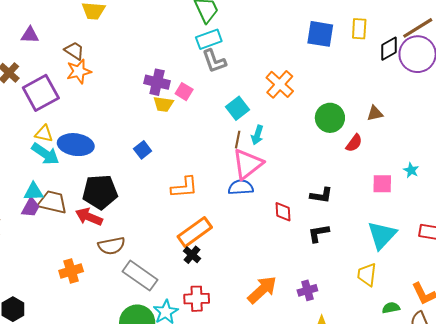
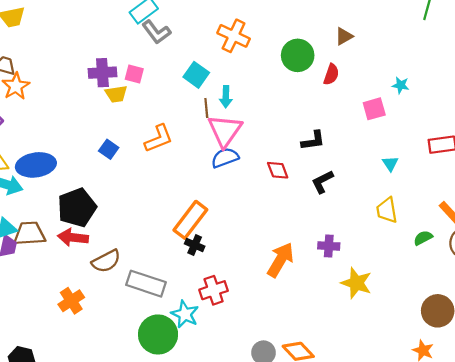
orange L-shape: (184, 187) -> (159, 139), moved
cyan triangle: (382, 235) -> (390, 164), size x0.5
purple cross: (307, 290) -> (329, 246), turned 36

